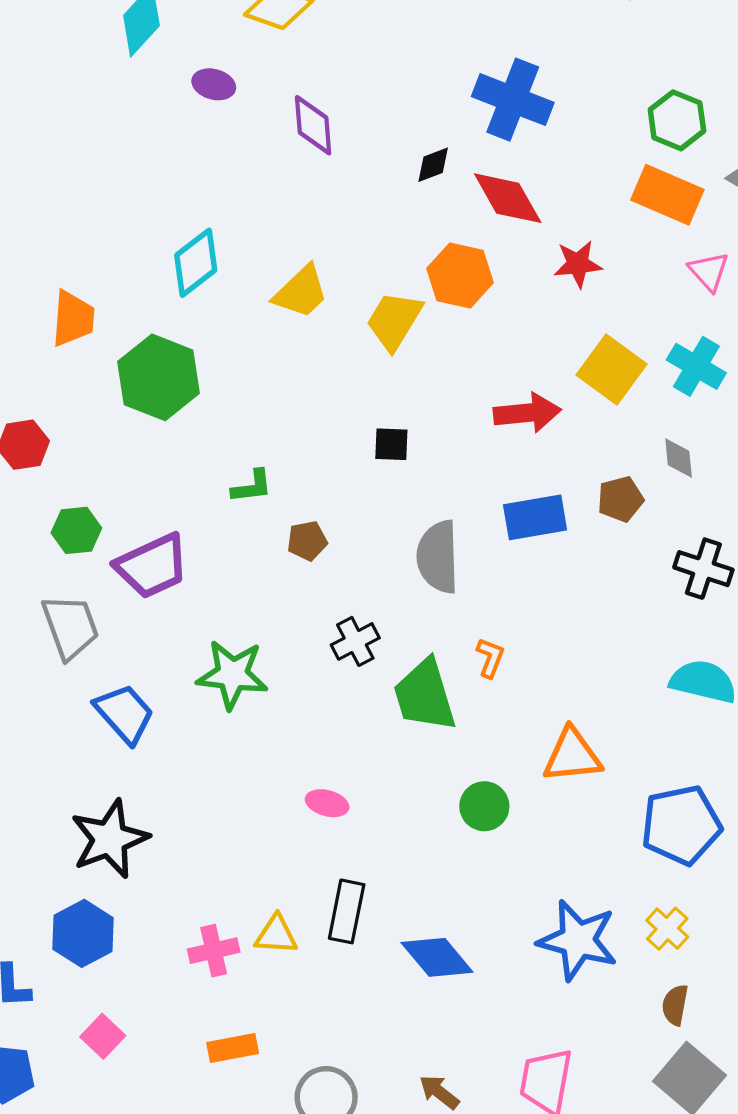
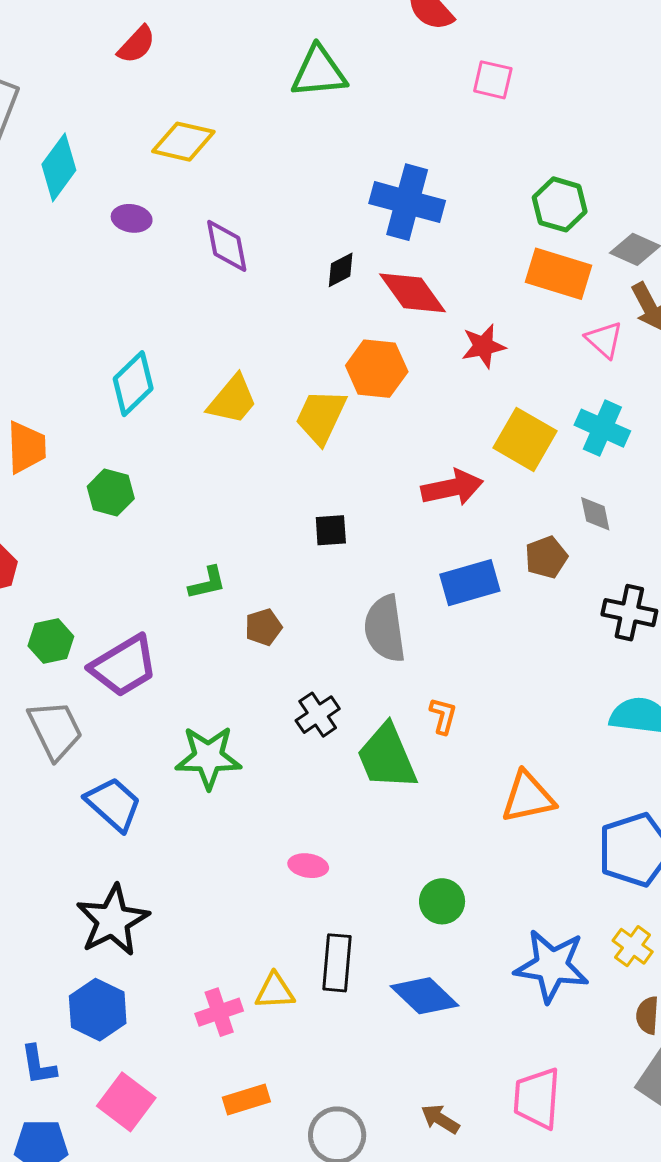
green hexagon: (159, 377) -> (111, 492), size x0.6
green circle: (484, 806) -> (442, 901), moved
pink square: (103, 1036) -> (126, 1102), size x1.4

